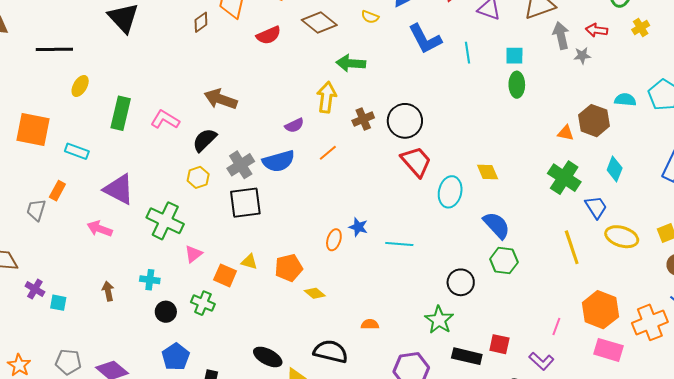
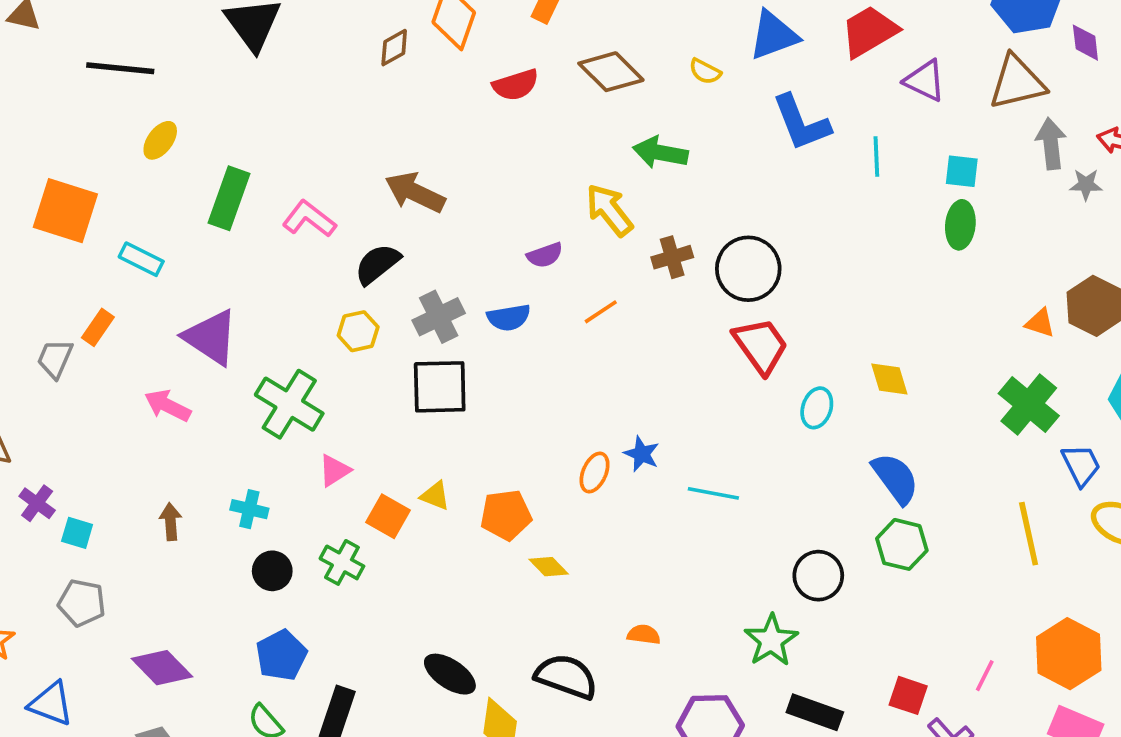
yellow arrow: (327, 97) -> (609, 210), turned -52
blue semicircle: (279, 161) -> (509, 318), size x0.7
cyan ellipse: (450, 192) -> (817, 408), size x0.7
red square: (499, 344) -> (908, 695), moved
gray pentagon: (68, 362) -> (82, 603), moved

